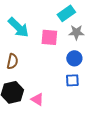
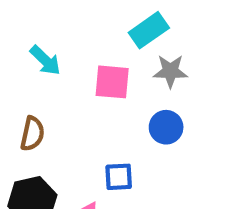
cyan arrow: (18, 27) -> (45, 60), size x0.7
blue square: (72, 80) -> (119, 177), moved

